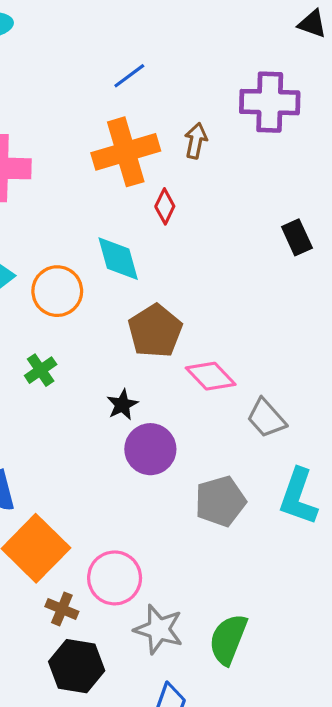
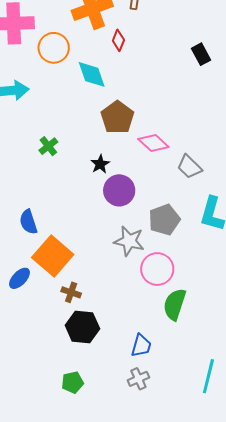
orange circle: (57, 291) -> (54, 48), moved
pink circle: (115, 578) -> (157, 269), moved
gray star: (159, 629) -> (129, 241), moved

